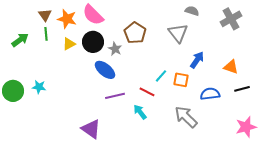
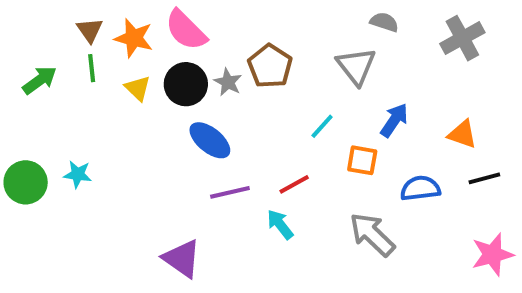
yellow triangle: (69, 44) -> (138, 88), turned -48
gray star: (115, 49) -> (228, 82), moved
cyan line: (161, 76) -> (322, 126), moved
red line: (147, 92) -> (294, 184), turned -56

